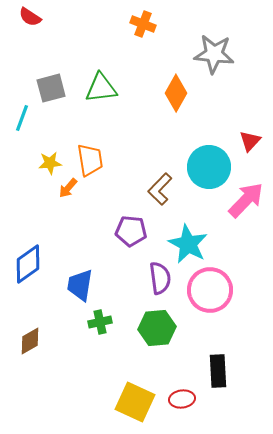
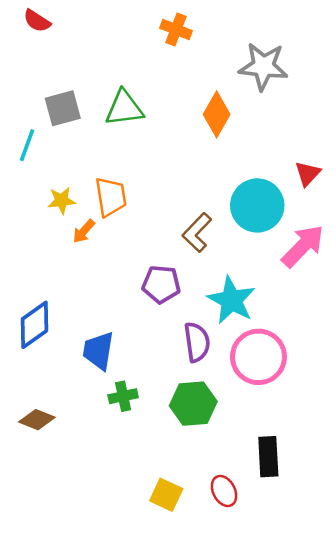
brown diamond: (30, 341) -> (37, 420), turned 52
red ellipse: (182, 399) -> (224, 491), turned 70
yellow square: (135, 402) -> (166, 495), size x0.7

